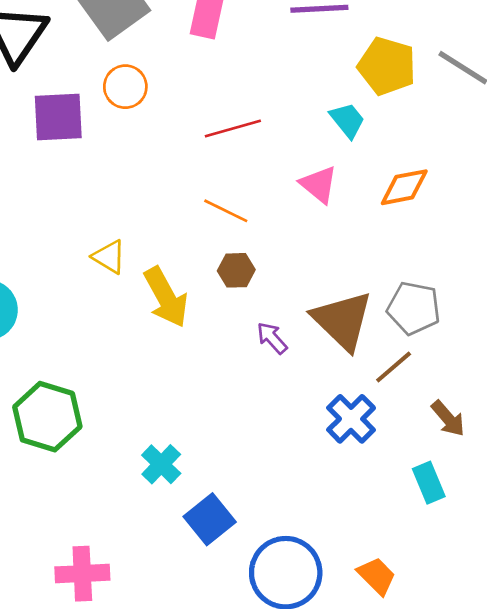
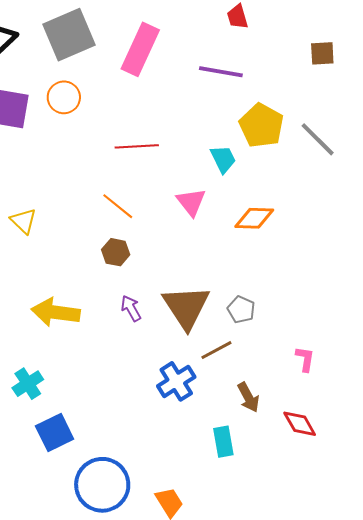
yellow arrow: (166, 297) -> (56, 312), moved, turned 114
gray pentagon: (414, 308) -> (241, 310), size x0.7

